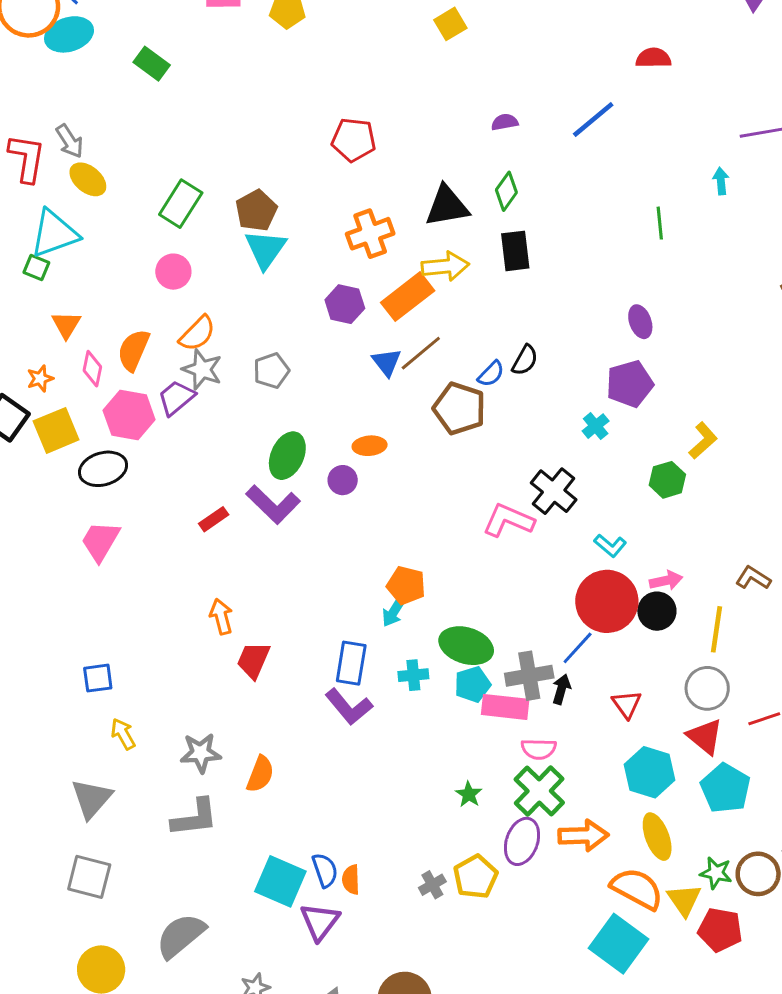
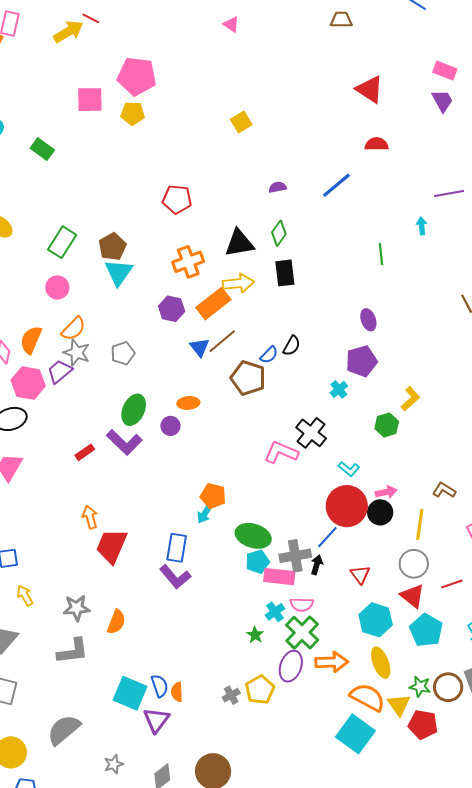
red trapezoid: (253, 660) -> (111, 546), size x1.4
cyan cross: (413, 675) -> (275, 612), moved, turned -30

